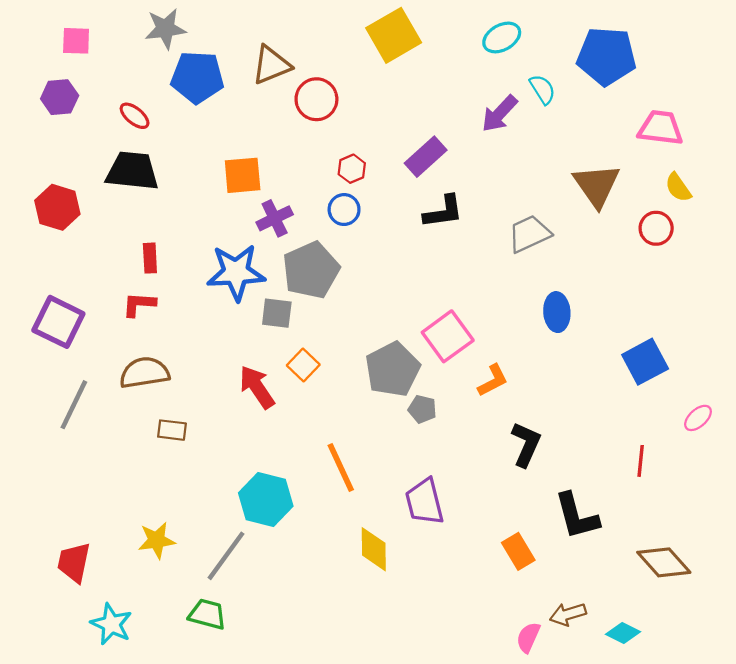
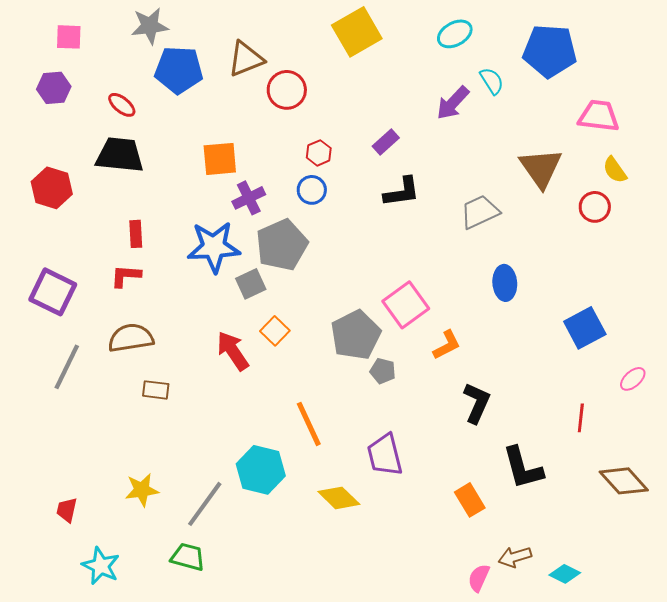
purple rectangle: (426, 157) -> (386, 142), size x0.7
gray square: (277, 313) -> (251, 284), turned -32
cyan hexagon: (266, 500) -> (261, 470), moved
yellow diamond: (374, 549) -> (339, 498), turned -45
red trapezoid: (74, 562) -> (67, 510), size x0.7
brown diamond: (664, 562) -> (624, 481), moved

